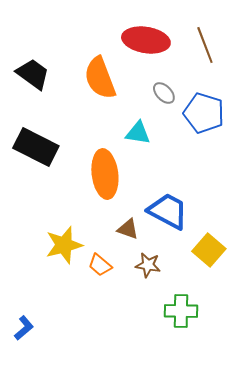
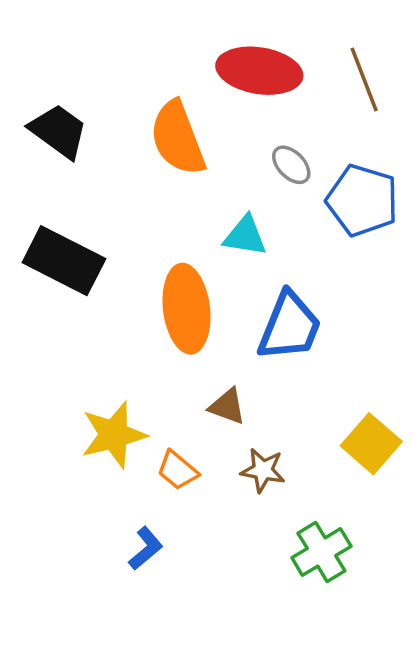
blue trapezoid: (168, 211) -> (289, 326), moved, turned 84
green cross: (181, 311) -> (321, 552), turned -32
blue L-shape: (24, 328) -> (146, 548), moved

